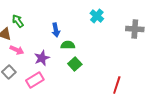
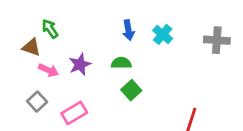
cyan cross: (97, 16) -> (163, 34), moved
blue arrow: (56, 30) -> (128, 30), moved
purple star: (42, 58) -> (80, 64), moved

